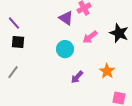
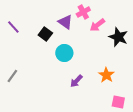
pink arrow: (90, 37) -> (97, 25), moved
black square: (18, 42) -> (45, 34), moved, turned 32

